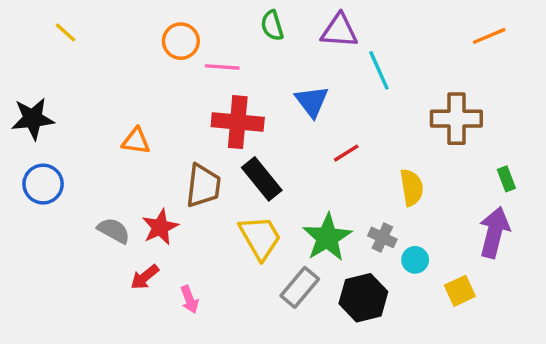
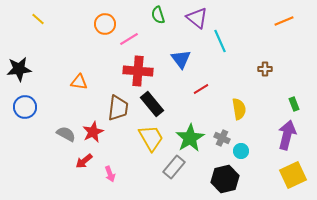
purple triangle: (339, 31) -> (197, 18), turned 35
pink line: (222, 67) -> (129, 39), turned -36
brown cross: (456, 119) -> (265, 69), size x0.5
yellow square: (460, 291) -> (293, 175), moved, size x1.5
black hexagon: (363, 298) -> (225, 179), moved

